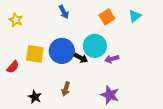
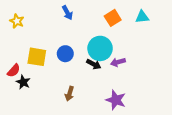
cyan triangle: (135, 16) -> (142, 17), turned 32
blue circle: (62, 51) -> (65, 54), size x0.6
black arrow: (81, 58) -> (94, 64), moved
black star: (35, 97) -> (23, 82), moved

